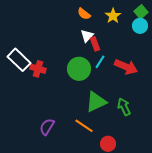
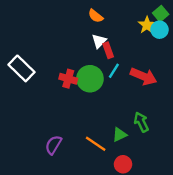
yellow star: (113, 16) -> (147, 25), moved
red cross: (38, 69) -> (68, 79), moved
green triangle: (96, 102) -> (120, 135), moved, size x0.6

